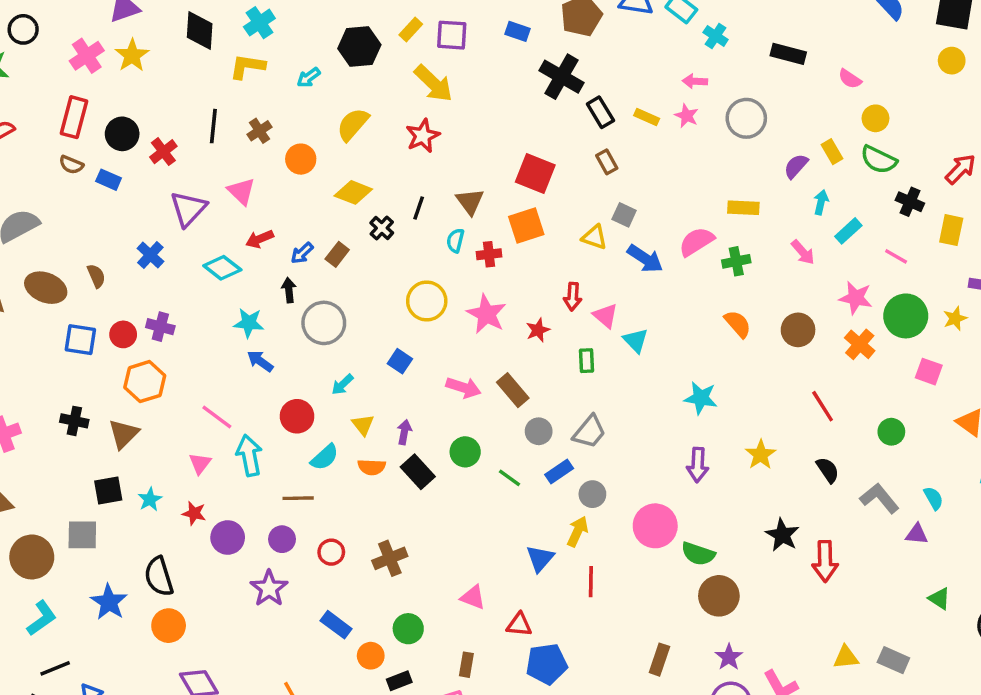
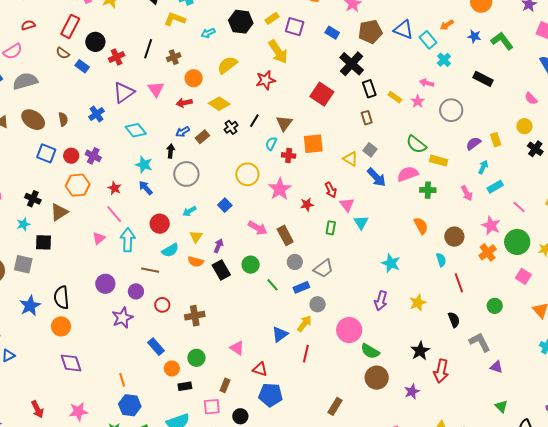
pink semicircle: (850, 79) -> (531, 99), moved
green semicircle: (879, 160) -> (416, 144), moved
red square: (535, 173) -> (322, 94), moved
black cross: (910, 202) -> (535, 149), moved
red arrow: (260, 239) -> (184, 103), moved
red arrow: (573, 297) -> (331, 190), turned -42
cyan semicircle: (934, 498) -> (441, 260), moved
cyan star: (150, 499) -> (23, 224), moved
red star: (194, 513) -> (115, 188), moved
purple star: (729, 657) -> (412, 392), moved

